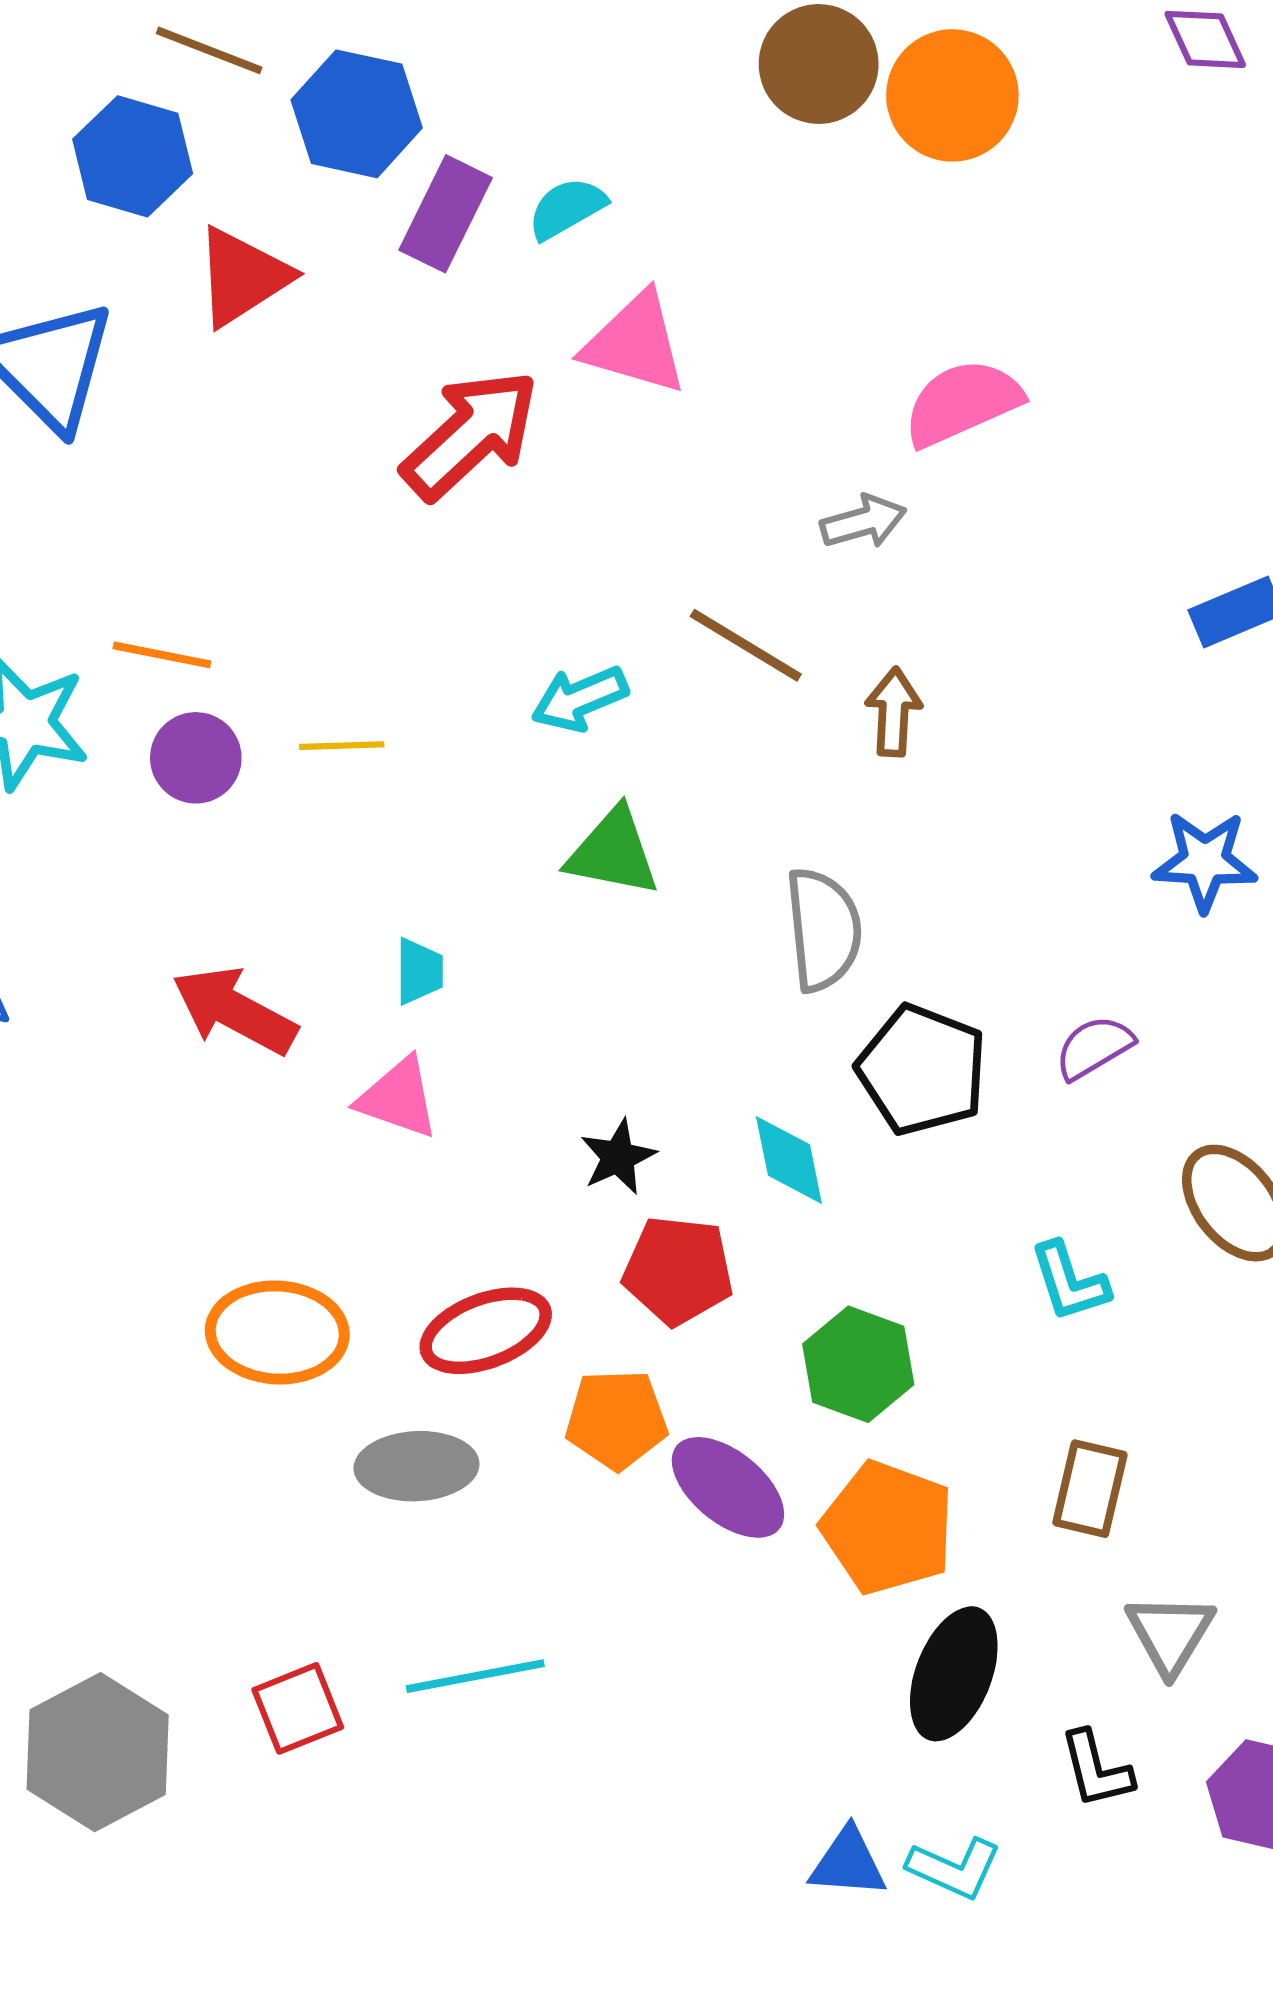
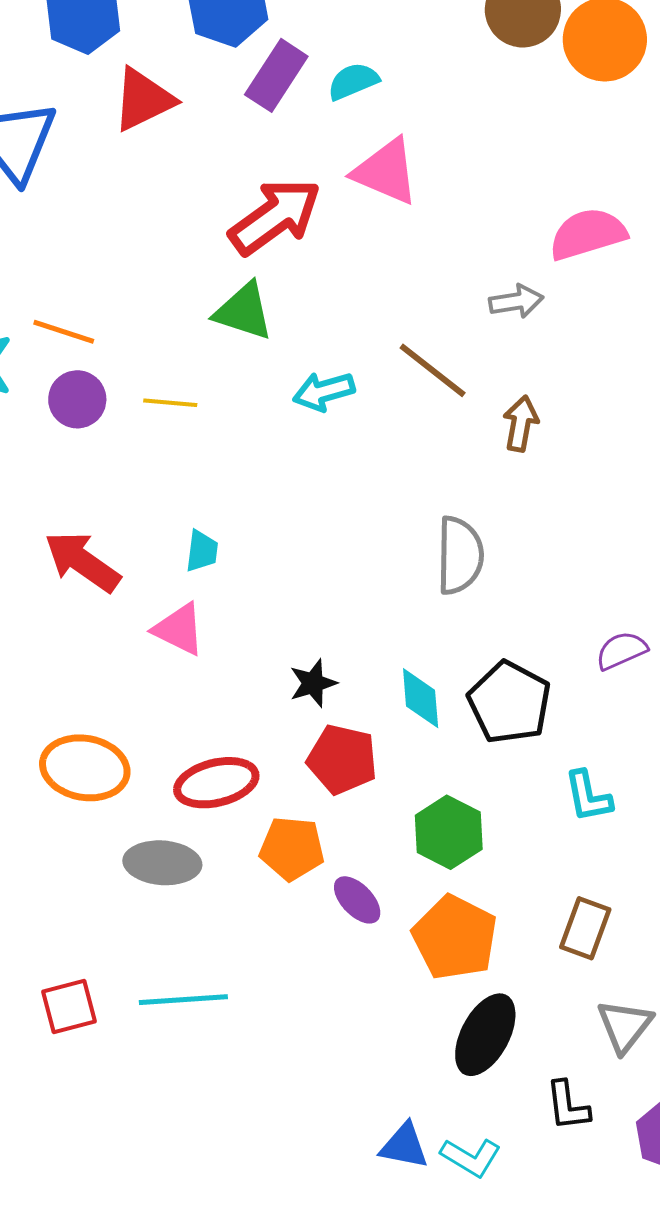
green triangle: (613, 852) -> (244, 311), moved
black pentagon: (922, 1070) -> (509, 702), moved
purple ellipse: (728, 1487) -> (357, 900), size x0.7

